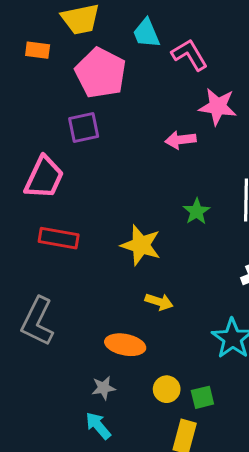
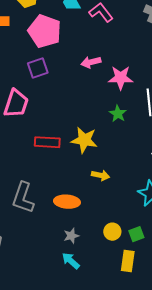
pink star: (218, 107) -> (121, 78), moved
pink arrow: (181, 140) -> (91, 62), moved
red rectangle: (59, 238) -> (47, 142), moved
orange ellipse: (125, 345) -> (67, 202), moved

